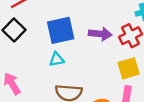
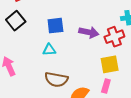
blue square: (61, 30) -> (55, 26), size x0.7

